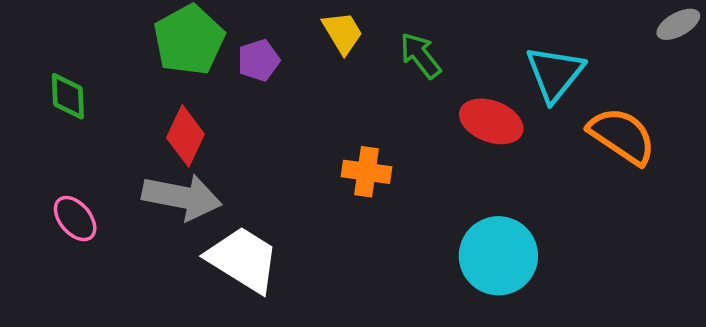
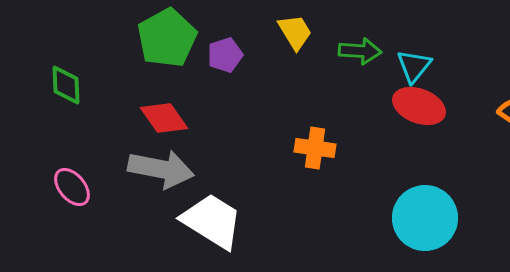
green arrow: (420, 55) -> (360, 51), turned 132
cyan triangle: (555, 73) -> (414, 66), moved, size x0.7
red diamond: (185, 136) -> (164, 118), turned -60

